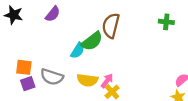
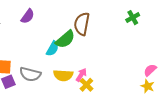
green cross: (166, 22) -> (133, 18), turned -32

